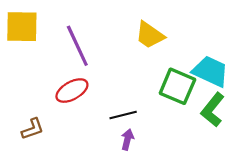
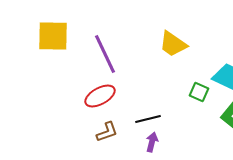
green square: (177, 86) -> (199, 92), size x0.6
brown L-shape: (33, 129) -> (107, 132), moved

